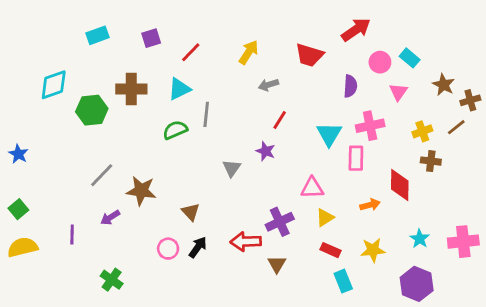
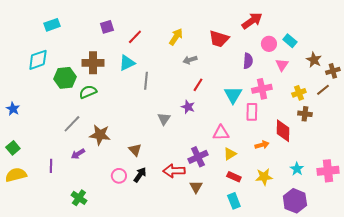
cyan rectangle: (97, 35) -> (52, 25), moved
green semicircle: (175, 130) -> (88, 92), moved
cyan rectangle: (343, 281) -> (234, 201), moved

